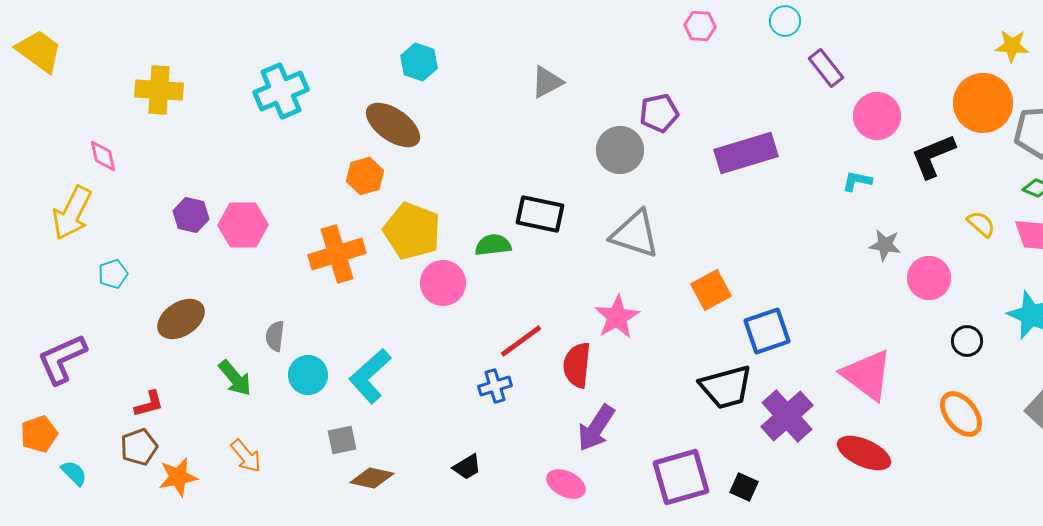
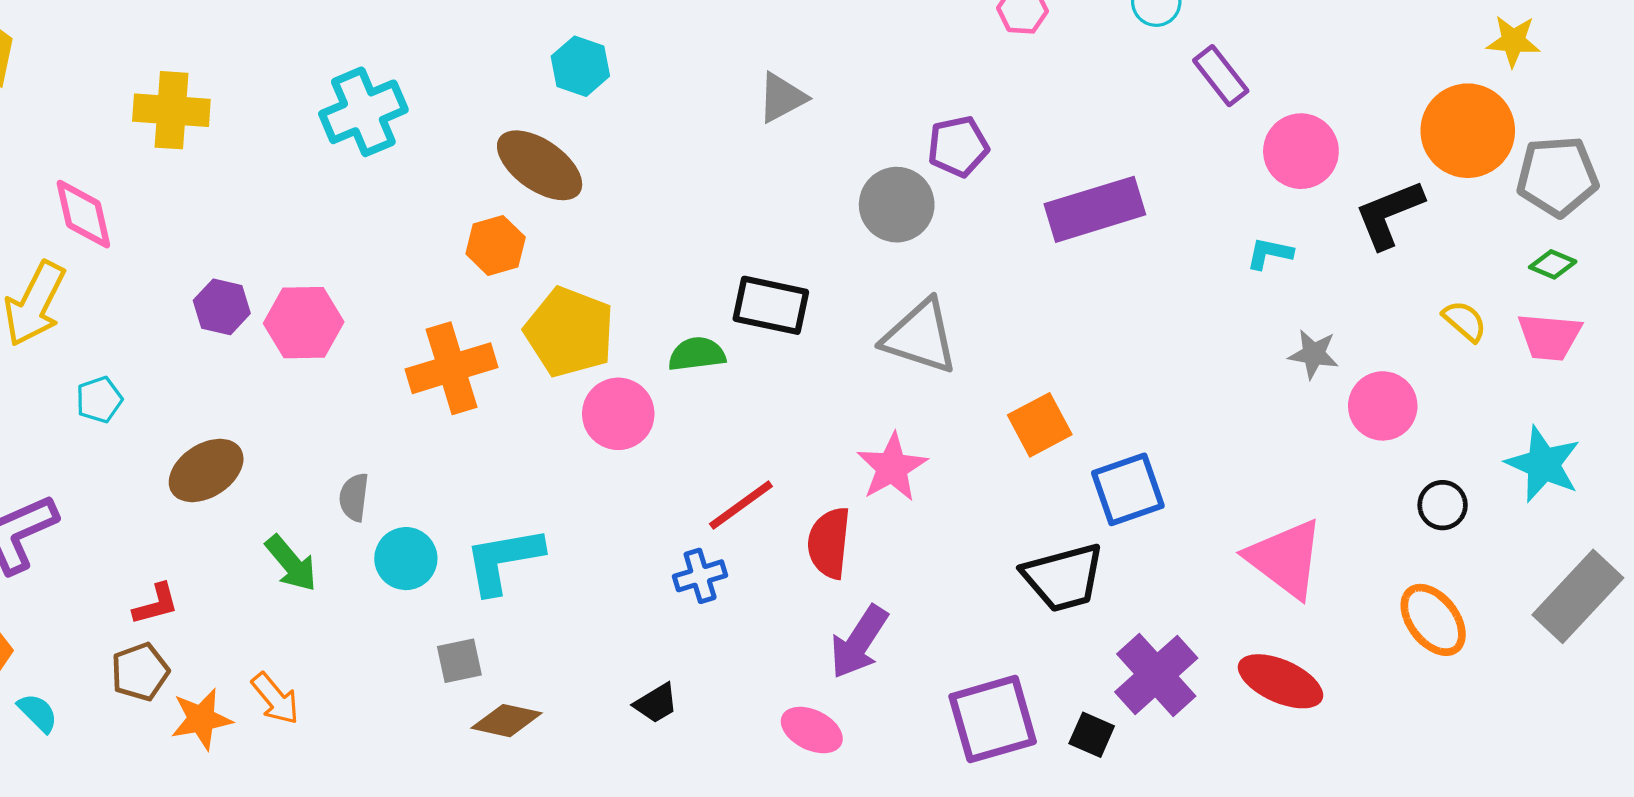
pink diamond: (103, 156) -> (83, 214), size x1.4
cyan L-shape: (370, 376) -> (503, 560), turned 32
purple cross: (787, 416) -> (1156, 675), moved
orange arrow: (246, 456) -> (275, 699), moved

